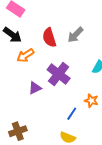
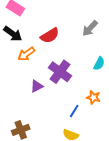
gray arrow: (75, 35) -> (90, 28), moved
red semicircle: (49, 38) -> (50, 36), turned -102

